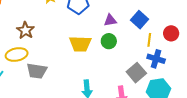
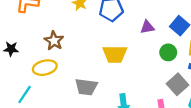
green circle: (109, 41) -> (168, 52), moved
gray trapezoid: (37, 71) -> (86, 87), moved

